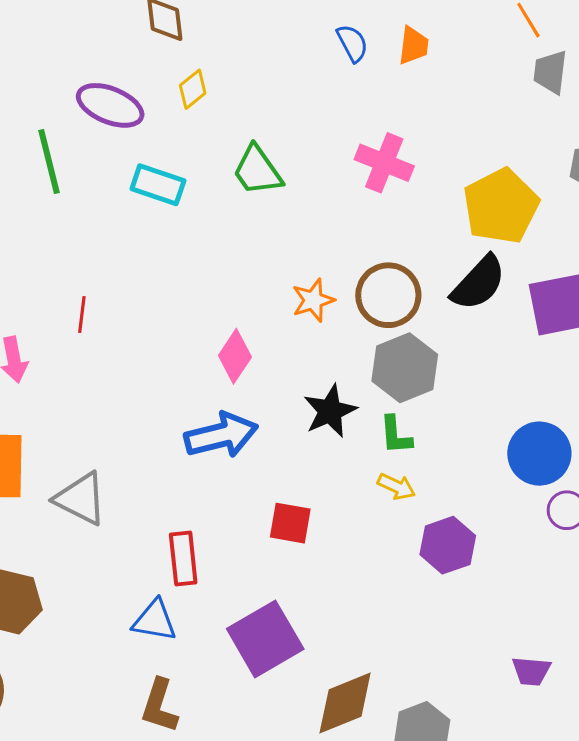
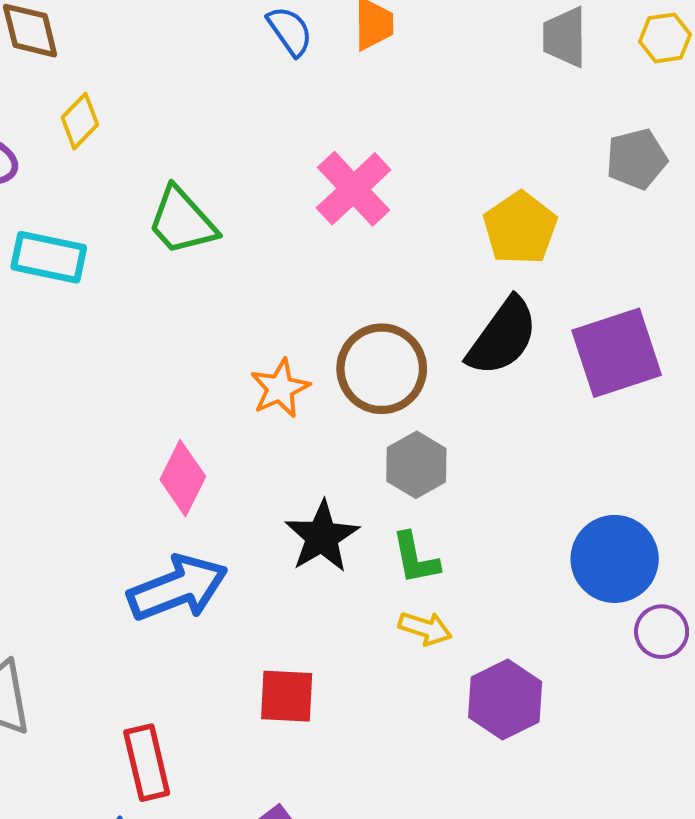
pink cross: (384, 163) -> (354, 189), turned 32
yellow pentagon: (501, 206) -> (520, 228), size x0.7
gray hexagon: (405, 368) -> (416, 465), size x0.7

